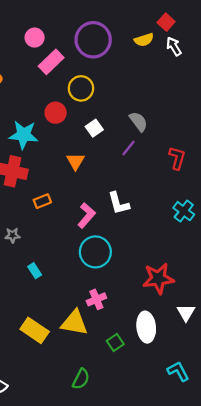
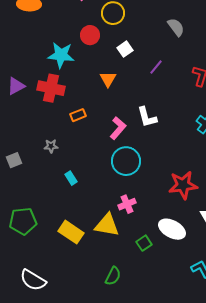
gray semicircle: (138, 122) -> (176, 27), moved
white ellipse: (146, 327) -> (172, 229), turned -56

